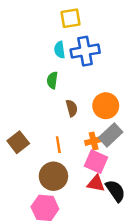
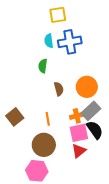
pink square: (96, 162) -> (79, 133), turned -36
red triangle: (96, 184) -> (79, 151), turned -49
black semicircle: (115, 191) -> (95, 130), moved

